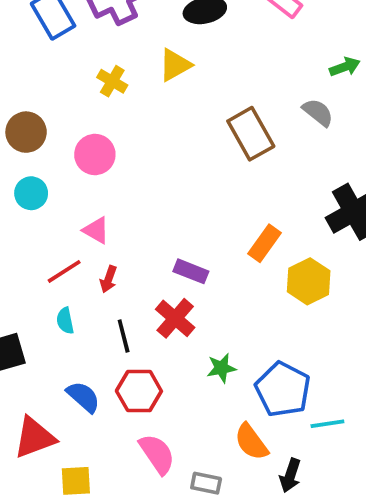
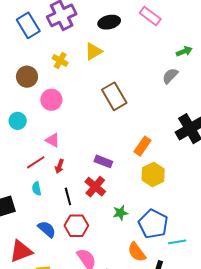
gray semicircle: (318, 112) -> (170, 76), turned -84
brown circle: (26, 132) -> (27, 77), moved
brown rectangle: (251, 134) -> (114, 96), moved
yellow hexagon: (309, 281) -> (153, 175), moved

